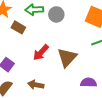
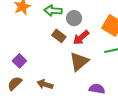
brown rectangle: (18, 27) -> (59, 36), moved
red arrow: (41, 52) -> (81, 38), moved

